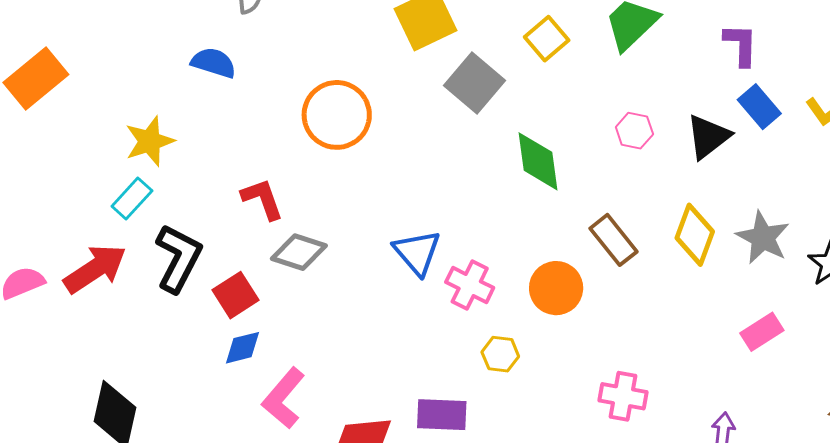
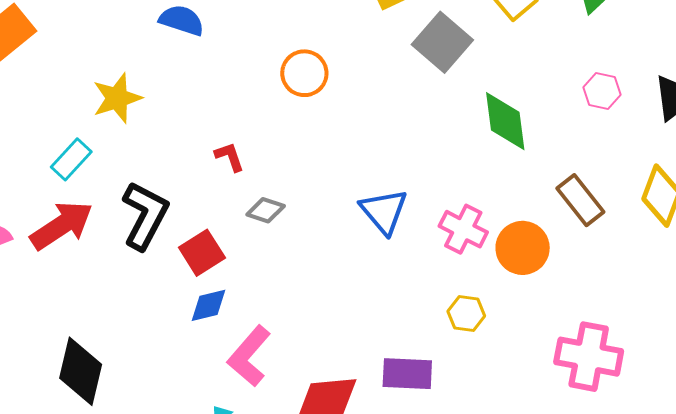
orange circle: (337, 115) -> (304, 73), size x0.7
cyan rectangle: (132, 199) -> (71, 159), moved
red L-shape: (262, 199) -> (230, 157), size x0.7
gray diamond: (299, 252) -> (266, 210), size x0.7
pink cross: (470, 285) -> (463, 229), moved
pink cross: (623, 396) -> (589, 357), size x1.4

